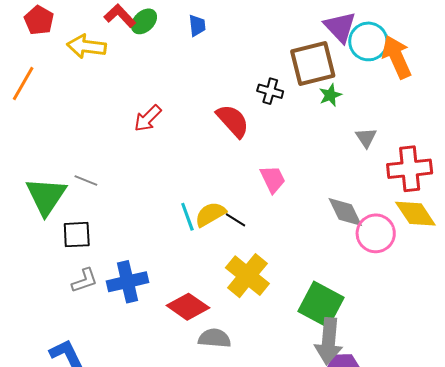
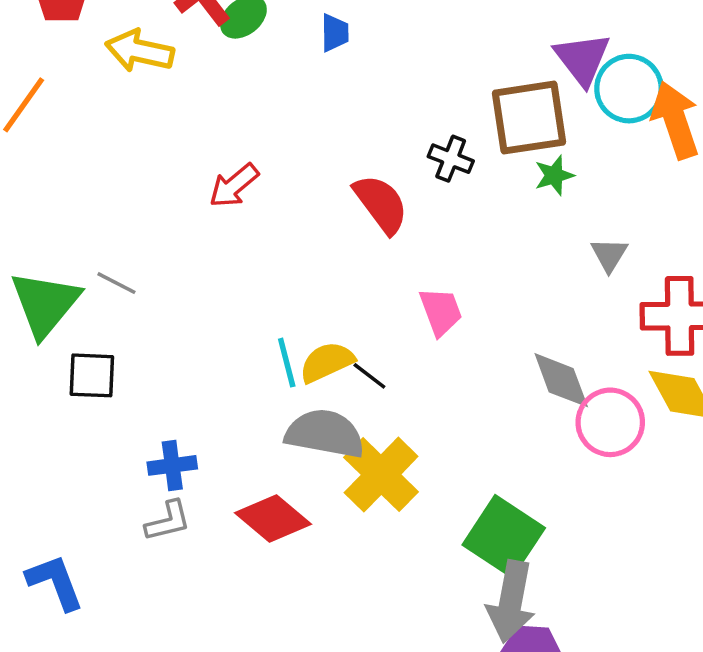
gray L-shape: (85, 280) -> (168, 521), moved
blue cross: (128, 282) -> (172, 465), size x0.7
gray semicircle: (215, 338) -> (325, 434), moved, size x1.4

